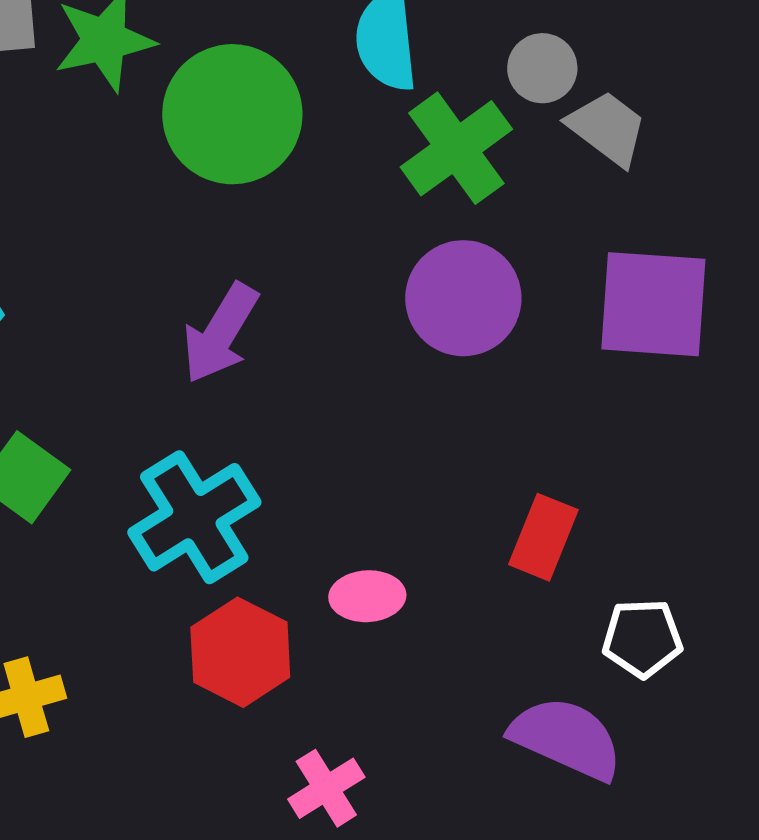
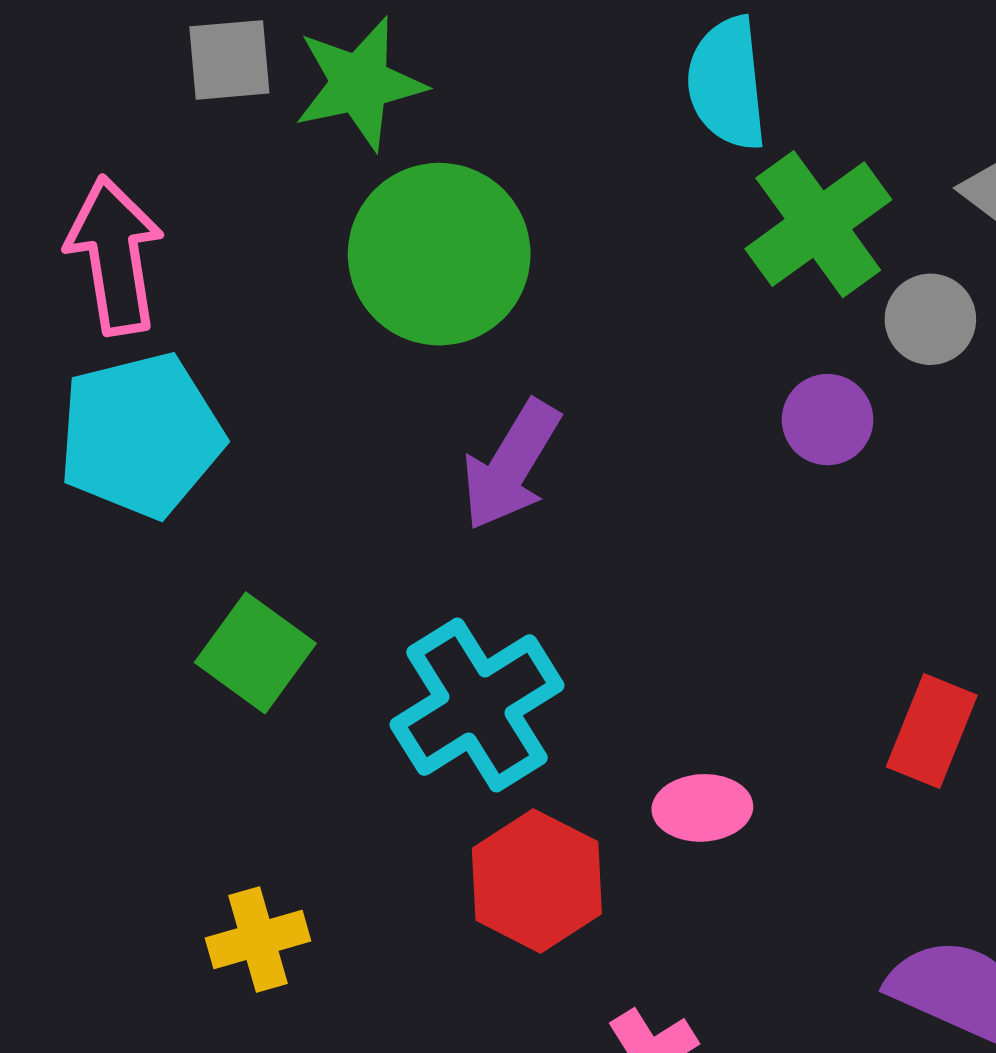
gray circle: (542, 68) -> (930, 319), moved
green circle: (232, 114) -> (439, 254), moved
purple circle: (463, 298) -> (827, 420), size x0.6

